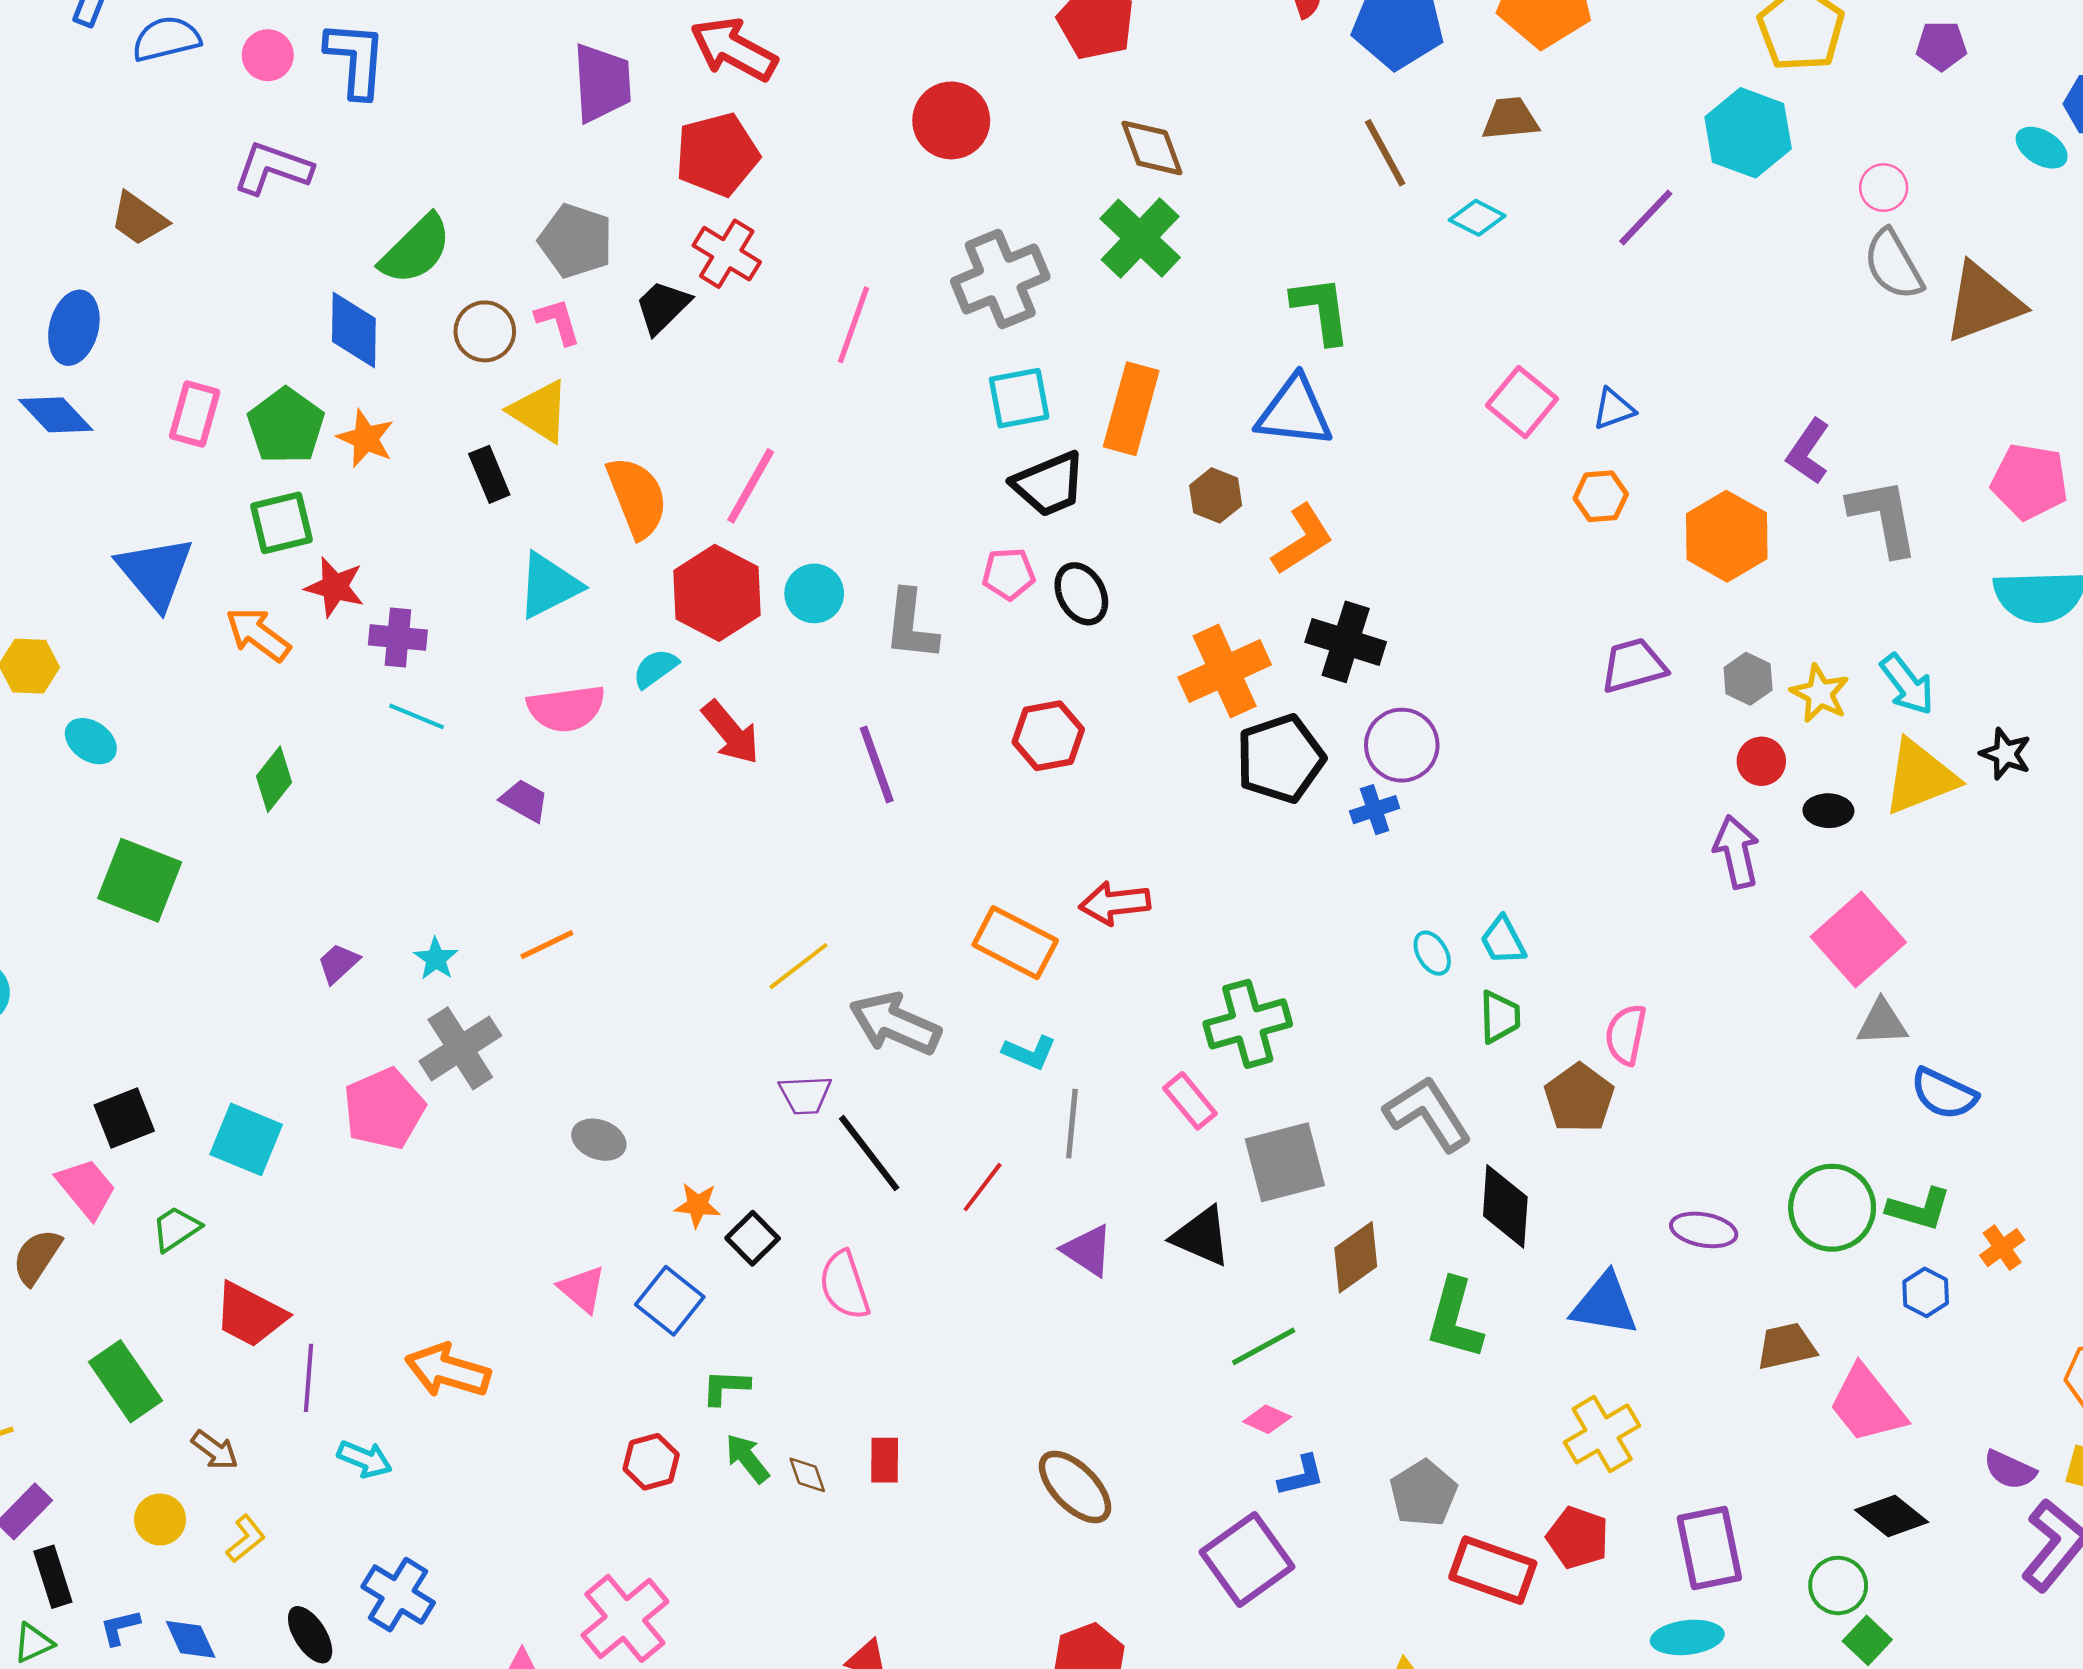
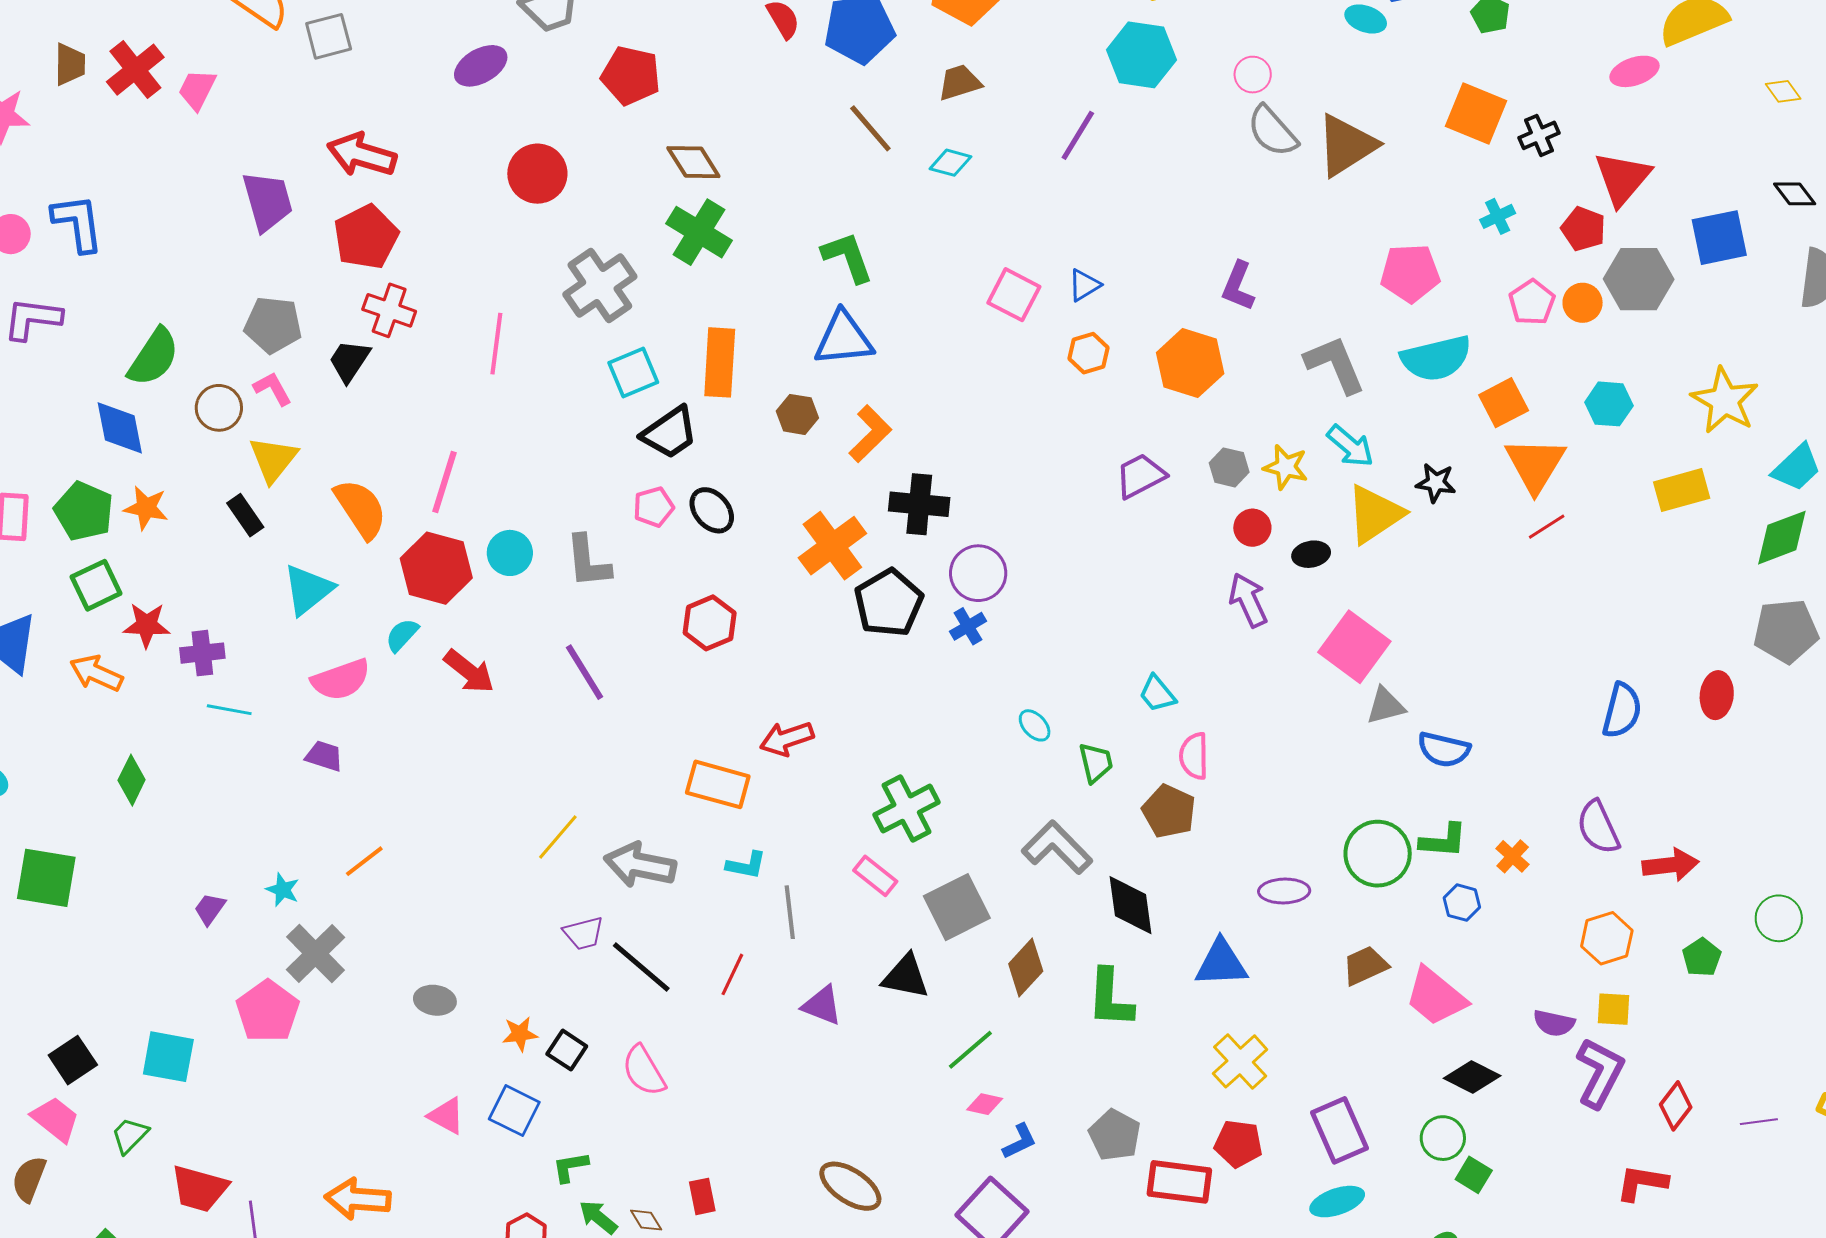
yellow triangle: (540, 411) -> (273, 459), turned 48
gray L-shape: (1883, 517) -> (1335, 364), moved
cyan trapezoid: (1503, 940) -> (1157, 694), moved

